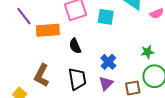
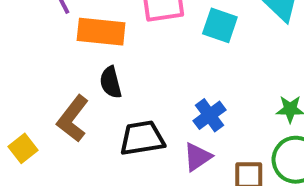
black semicircle: (75, 46) -> (111, 82), moved
black trapezoid: (77, 79) -> (142, 138), turned -100

